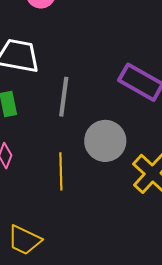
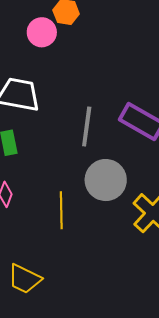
gray line: (64, 97) -> (87, 127), moved

